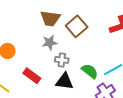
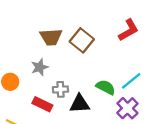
gray star: (50, 43) -> (40, 67), moved
gray cross: (62, 60) -> (60, 89), moved

